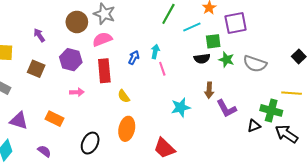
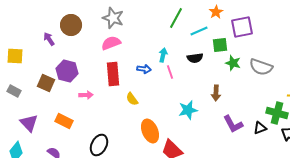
brown circle: (77, 22) -> (71, 25), moved
blue arrow: (134, 58) -> (144, 69), moved, turned 72
black semicircle: (202, 59) -> (195, 58), moved
purple hexagon: (71, 60) -> (67, 71), moved
brown square: (36, 69) -> (46, 83), moved
purple L-shape: (226, 108) -> (233, 124), moved
purple triangle: (19, 121) -> (29, 123), turned 30
orange ellipse: (127, 129) -> (150, 131), moved, turned -35

